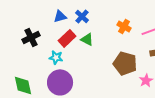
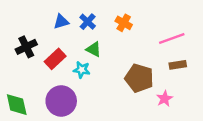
orange cross: (124, 26) -> (124, 23), moved
red rectangle: (67, 38) -> (55, 59), moved
cyan star: (56, 57) -> (82, 70), moved

